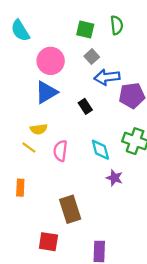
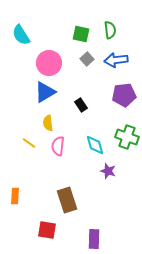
blue arrow: (107, 77) -> (116, 60), moved
yellow semicircle: (39, 129) -> (48, 123), moved, turned 91
orange rectangle: (20, 188) -> (15, 196), moved

